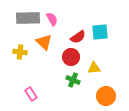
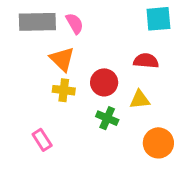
cyan square: (100, 32) -> (158, 19), moved
red semicircle: (78, 37) -> (146, 61), moved, turned -140
yellow cross: (20, 52) -> (64, 90), moved

